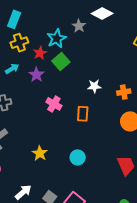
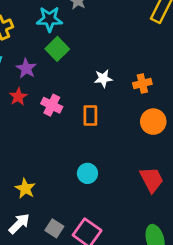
cyan star: (57, 38) -> (49, 19), turned 30
red star: (40, 53) -> (18, 97), moved
yellow star: (40, 153) -> (25, 189), moved

